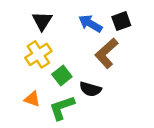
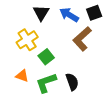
black triangle: (42, 21) -> (41, 13), moved
black semicircle: (90, 89) -> (72, 82), moved, turned -126

